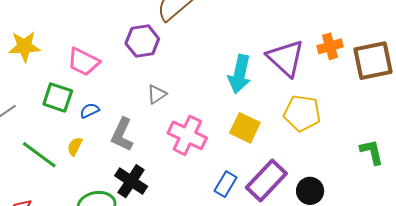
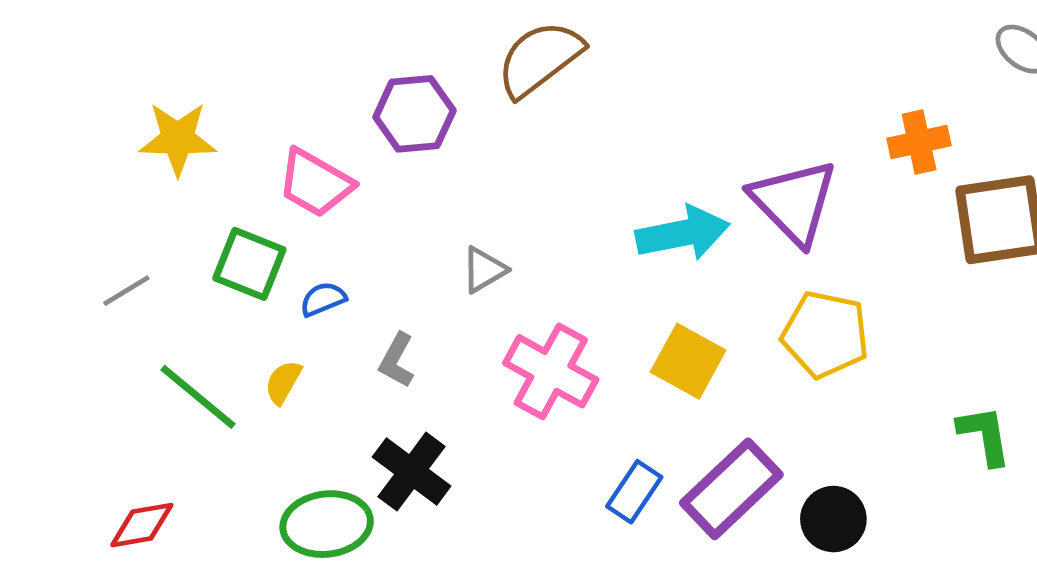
purple hexagon: (142, 41) -> (414, 114), moved
orange cross: (330, 46) -> (919, 142), moved
cyan arrow: (240, 74) -> (683, 233), turned -117
gray L-shape: (122, 135) -> (397, 360), size x0.7

